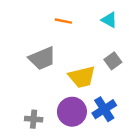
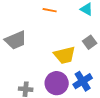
gray trapezoid: (42, 58) -> (16, 40), moved

